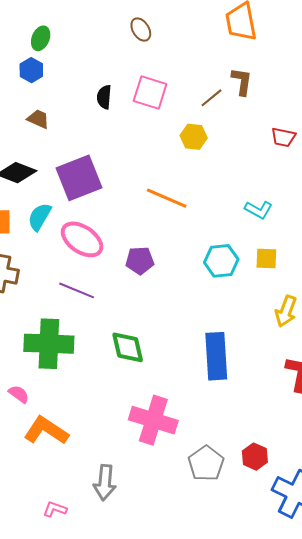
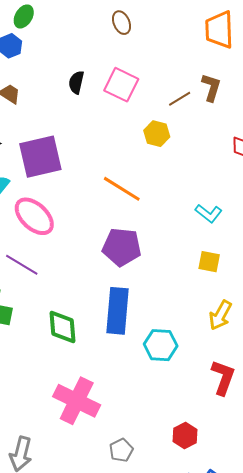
purple pentagon: (140, 261) -> (122, 247), moved, size x1.4
cyan hexagon: (221, 261) -> (161, 345), moved
blue rectangle: (216, 356) -> (117, 311), moved
red hexagon: (255, 457) -> (185, 436), moved
gray pentagon: (206, 463) -> (121, 450), size x0.7

